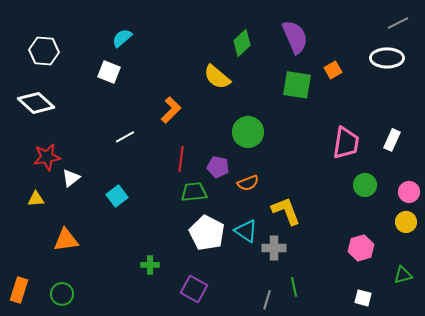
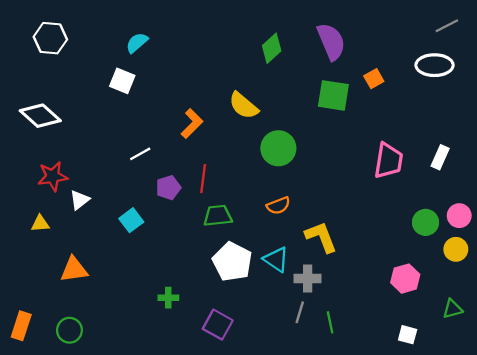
white hexagon: (44, 51) -> (50, 38), moved
yellow semicircle: (217, 77) -> (244, 106), moved
purple pentagon: (218, 167) -> (168, 188), moved, turned -30
green circle: (365, 185) -> (426, 222), moved
gray line: (267, 300) -> (300, 312), moved

